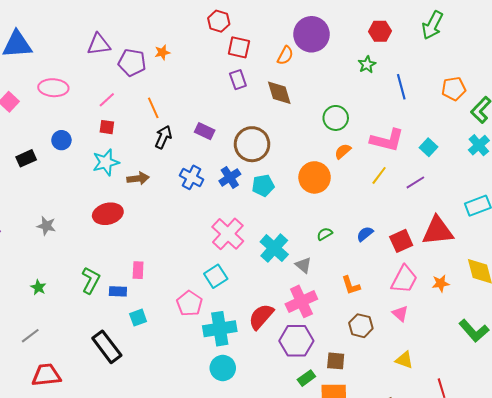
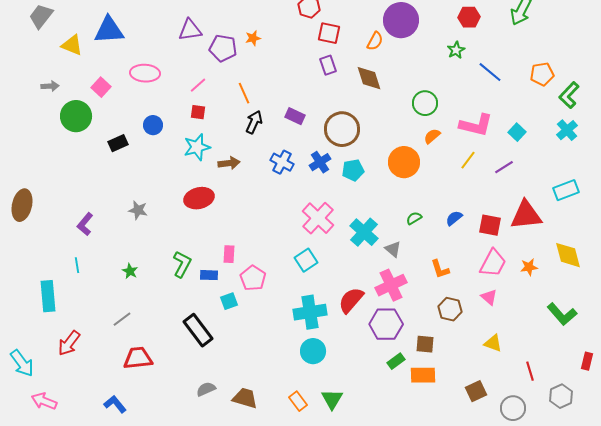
blue line: (401, 87) -> (490, 72), turned -35
red square: (401, 241) -> (490, 225), turned 35
pink pentagon: (190, 303) -> (253, 278), moved

